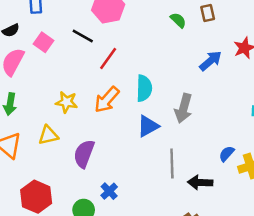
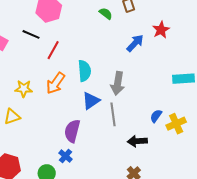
purple semicircle: (84, 154) -> (72, 131), moved
gray line: (172, 163) -> (113, 114), moved

